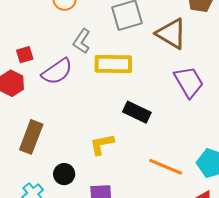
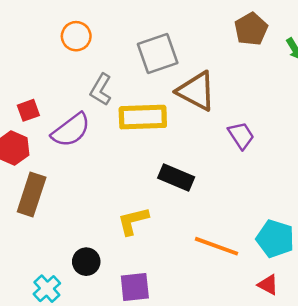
brown triangle: (171, 34) -> (196, 91), moved
purple trapezoid: (189, 82) -> (241, 136), size x0.7
brown rectangle: (31, 137) -> (32, 195), moved

